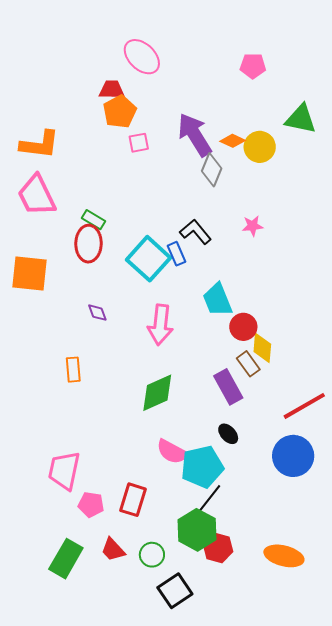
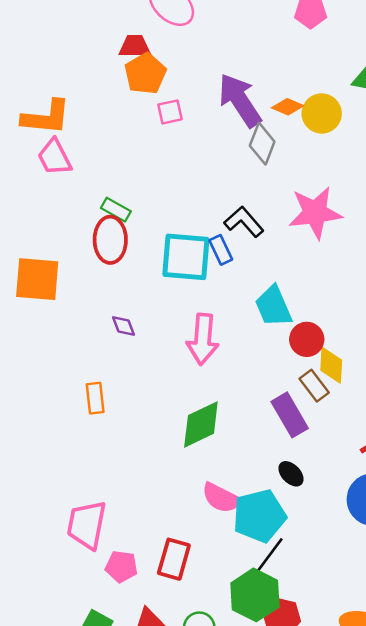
pink trapezoid: (37, 195) -> (55, 157), moved, size x0.7
pink star: (253, 226) -> (315, 213), size x2.0
cyan square: (148, 259) -> (186, 257), turned -36

